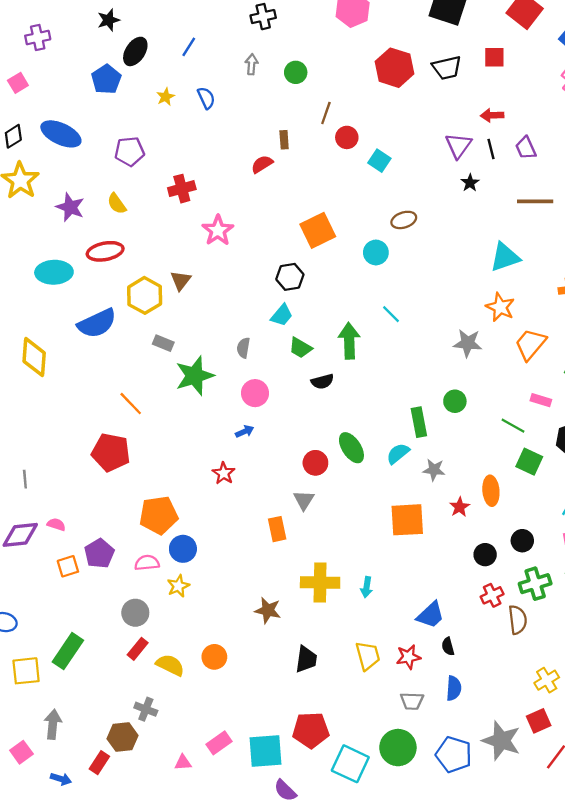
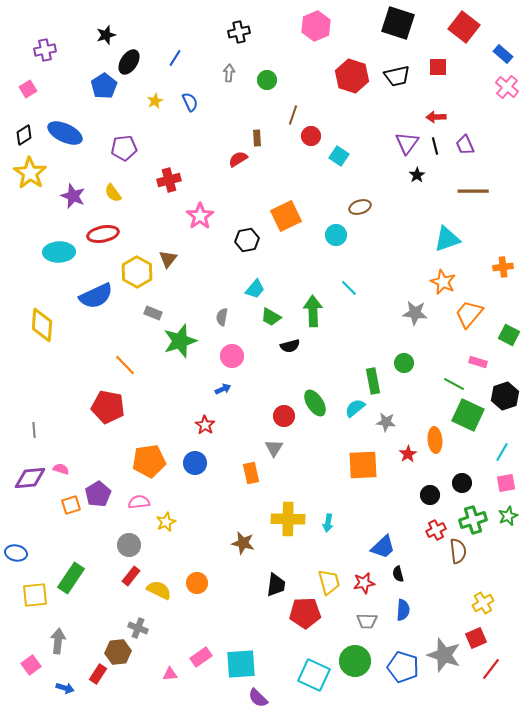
black hexagon: (290, 277) -> (247, 240), moved
green square: (529, 462) -> (468, 415), size x1.4
blue circle: (183, 549) -> (195, 463), moved
red pentagon: (311, 730) -> (305, 613), moved

